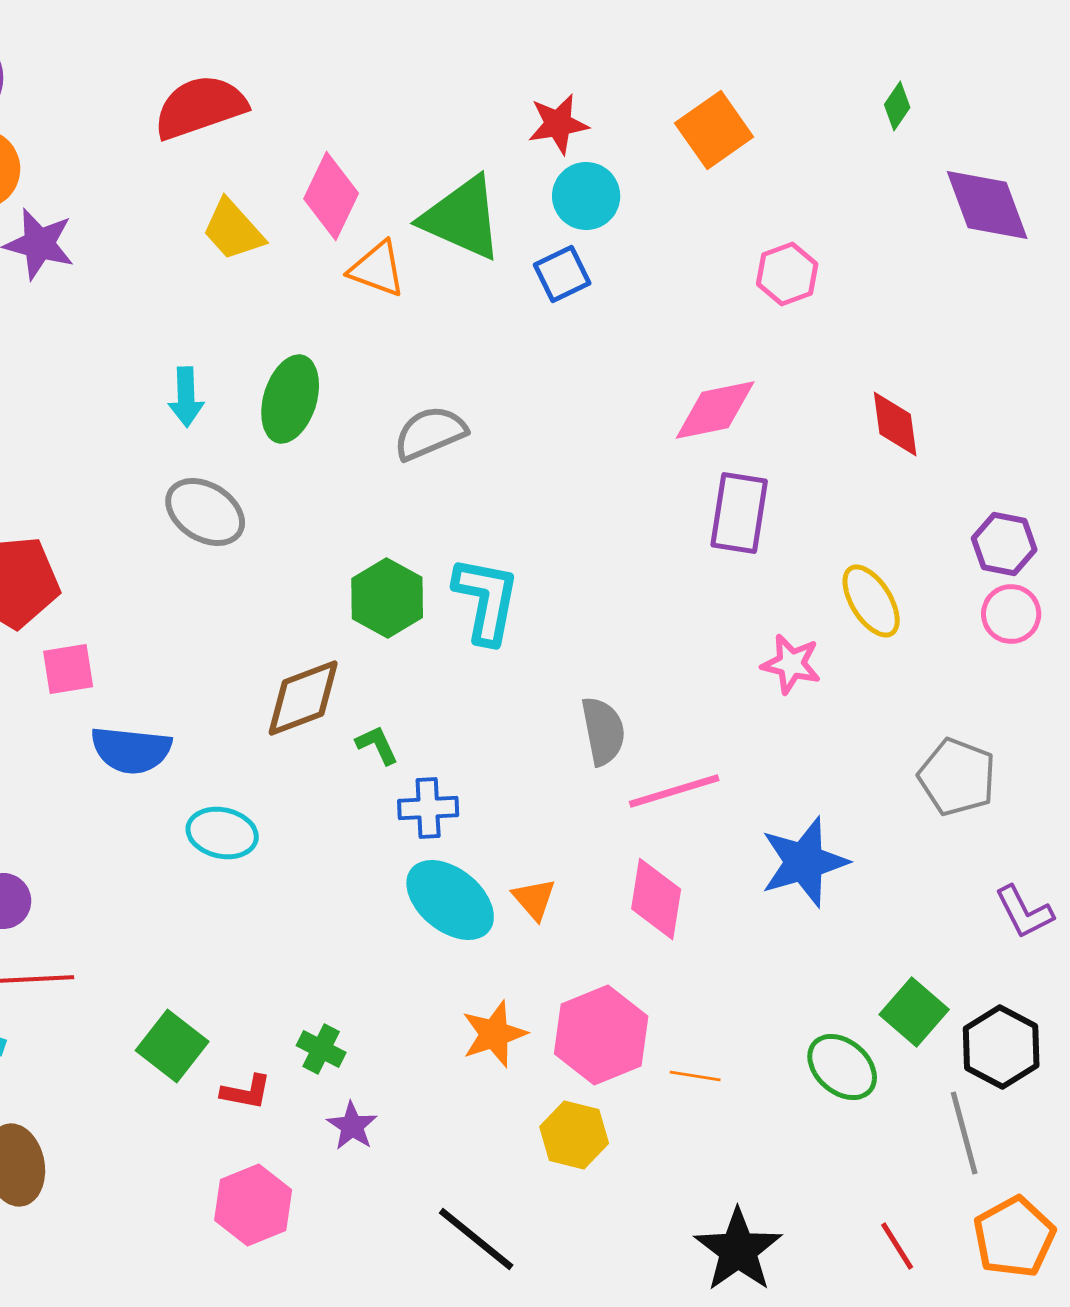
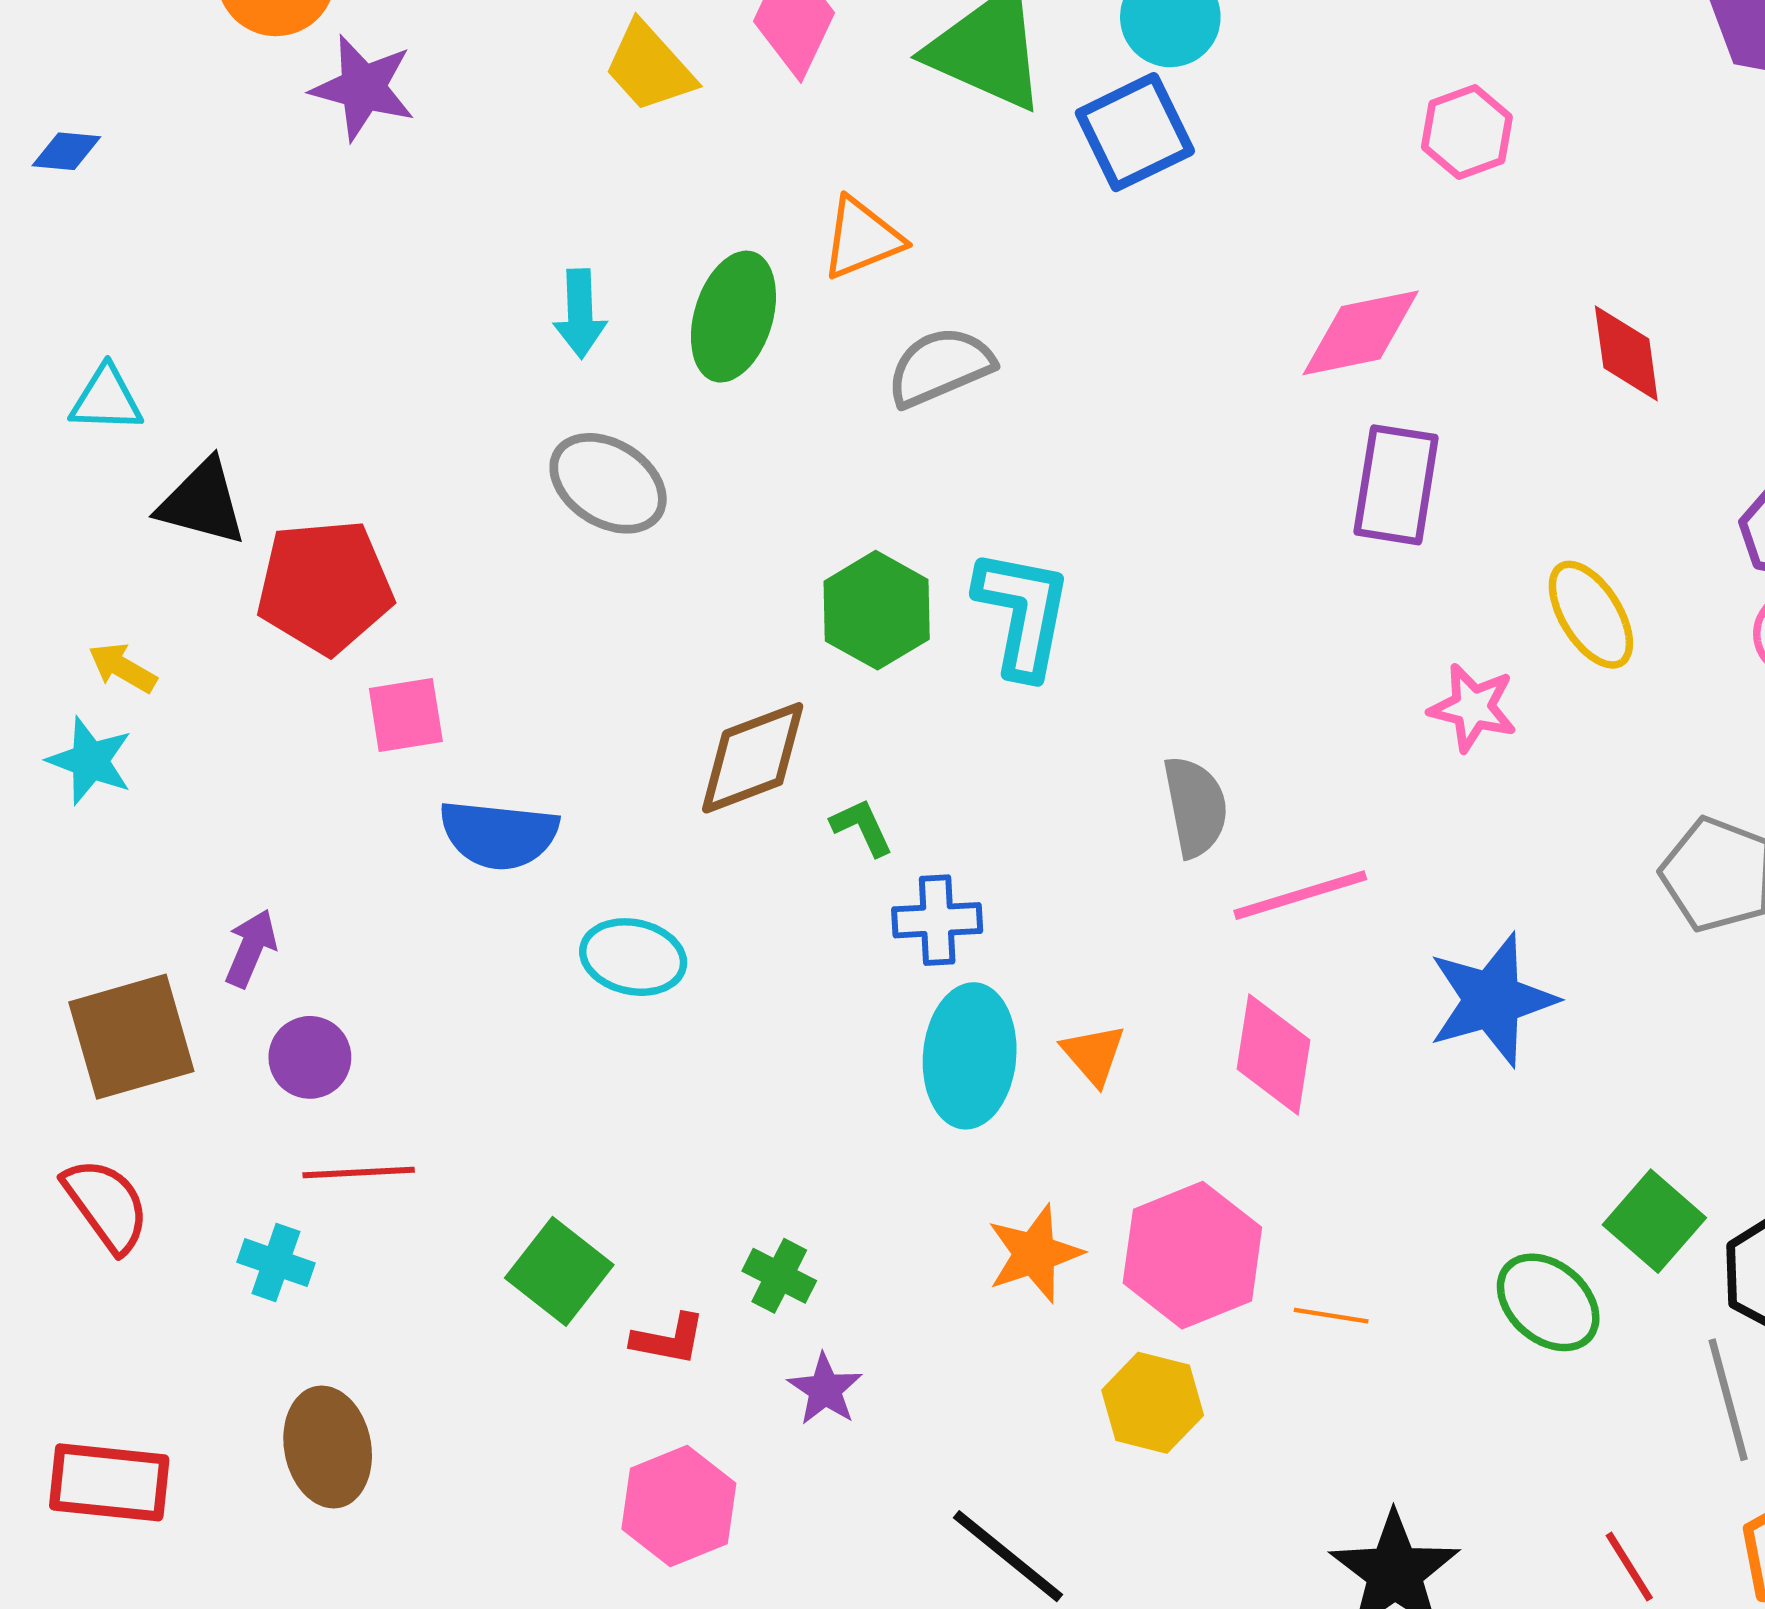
orange triangle: (377, 269) -> (862, 238), moved, turned -42
blue square: (562, 274) -> (1135, 132), size x1.4
cyan ellipse: (450, 900) -> (970, 1056), turned 56

